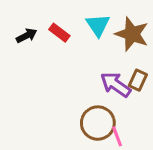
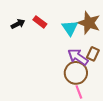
cyan triangle: (98, 25) -> (70, 28), moved
brown circle: (98, 123) -> (76, 73), moved

